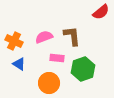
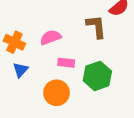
brown L-shape: (72, 36) -> (96, 27), moved
blue triangle: (19, 64) -> (20, 70), turned 40

